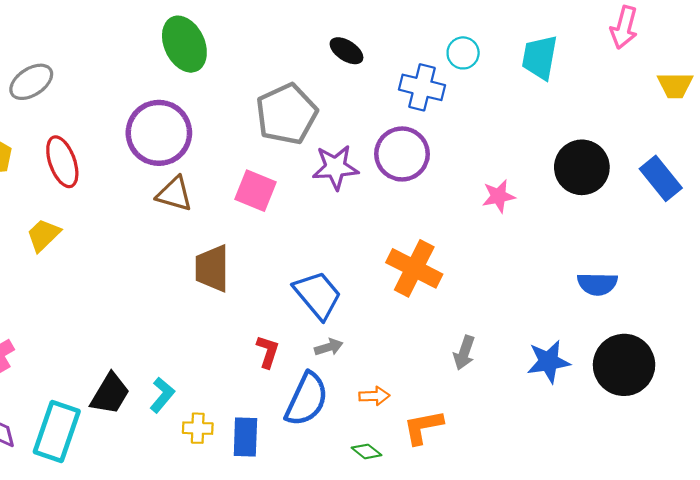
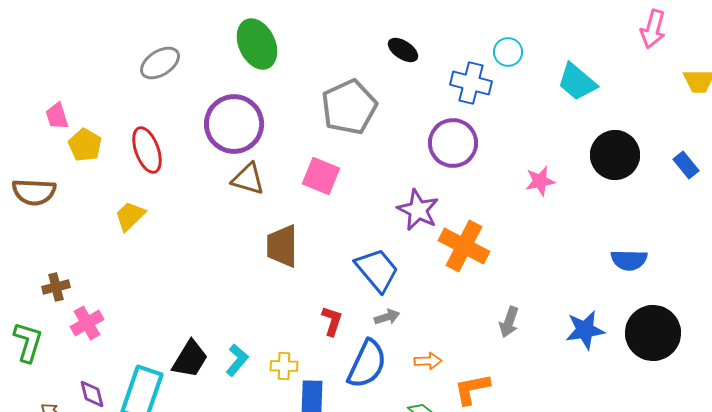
cyan trapezoid: (540, 57) -> (577, 82), moved, turned -60
gray ellipse: (31, 82) -> (160, 63), moved
purple star: (335, 167) -> (418, 210), moved, turned 30
blue rectangle: (661, 178) -> (686, 165), size x0.7
yellow cross: (198, 428) -> (284, 366), moved

